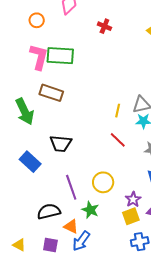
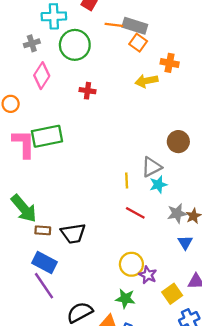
brown rectangle: (51, 93) -> (43, 230), moved, size x0.6
purple line: (71, 187) -> (44, 286), moved
purple star: (133, 199) -> (148, 275), moved

